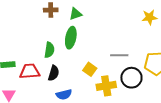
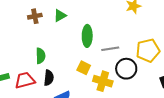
green ellipse: (71, 38) -> (87, 36), moved
yellow cross: (106, 86) -> (103, 81), turned 36

